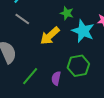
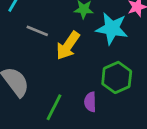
gray line: (22, 19) -> (37, 31), moved

